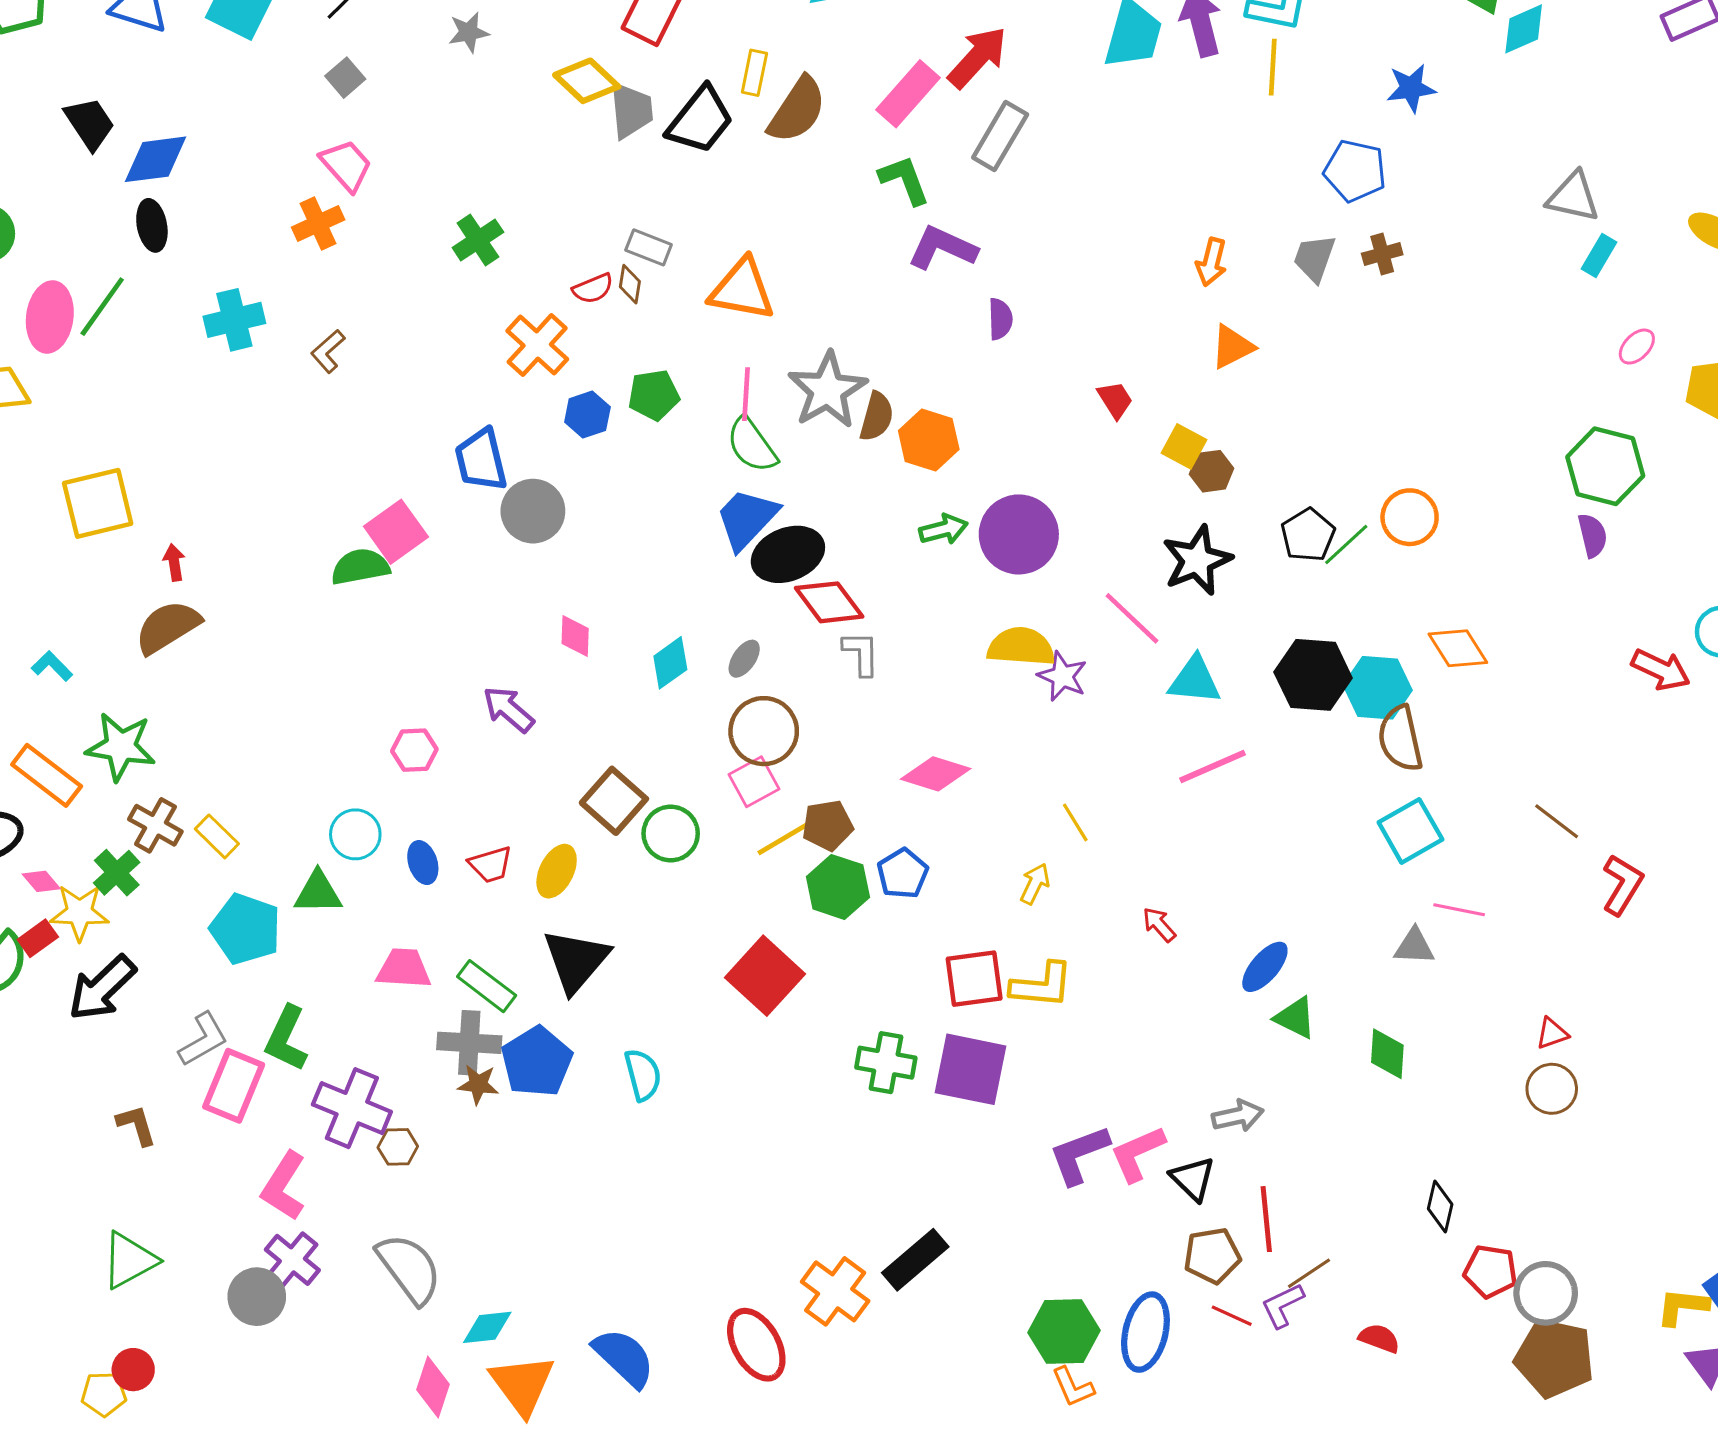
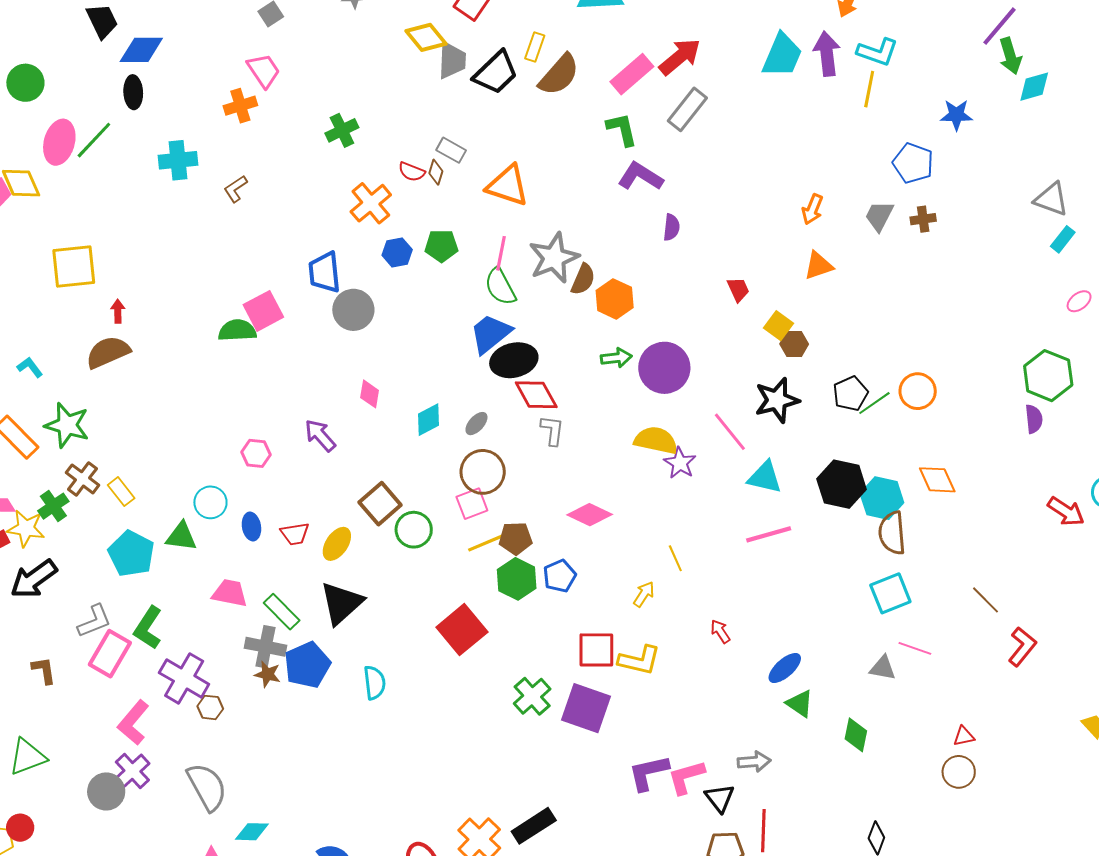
red semicircle: (593, 288) -> (412, 172), turned 36
green cross: (886, 1063) -> (532, 696), turned 30

